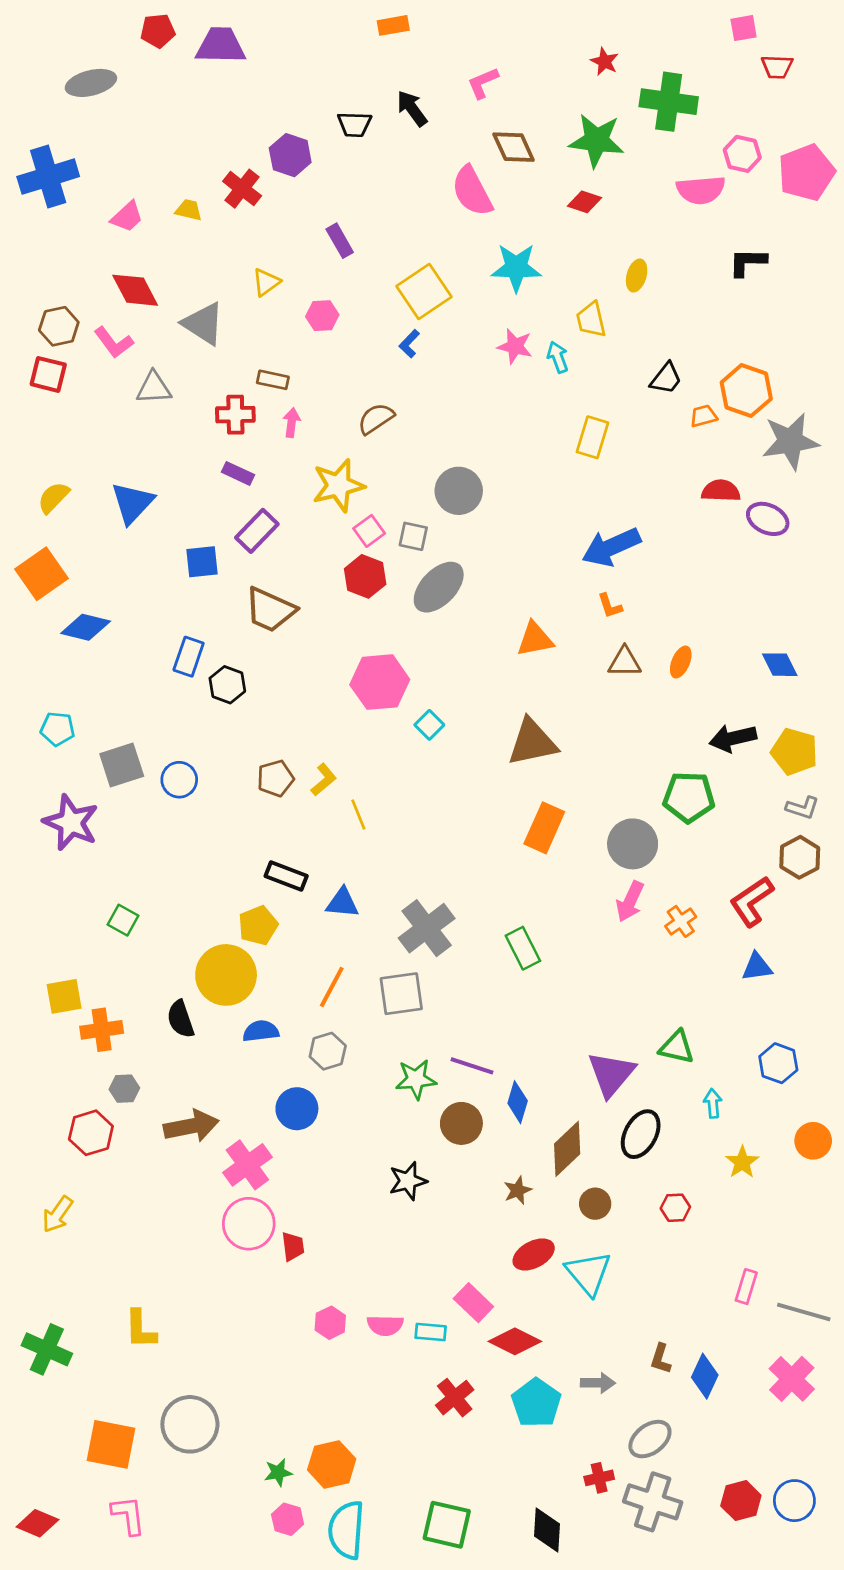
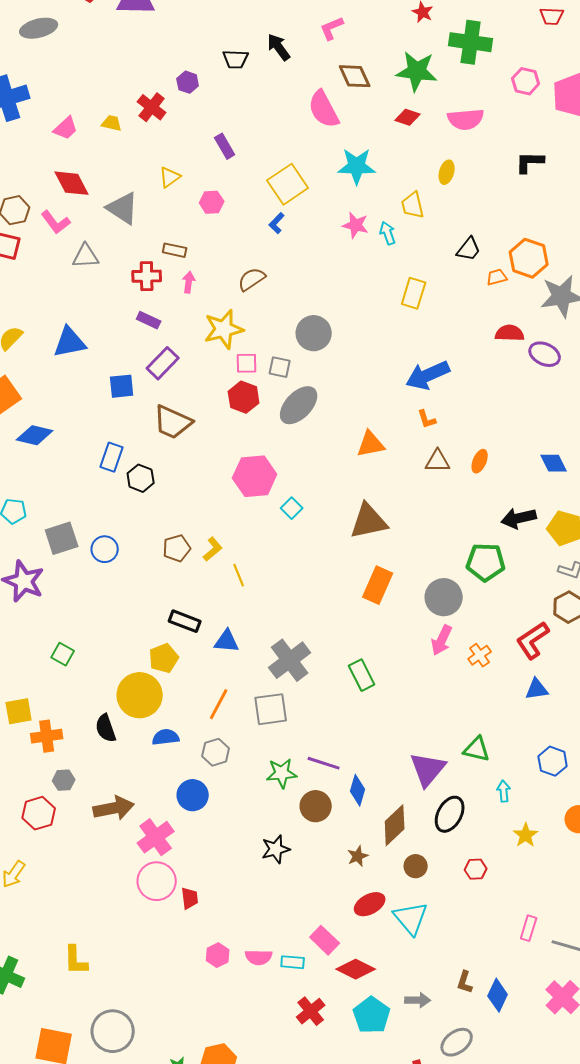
purple hexagon: (290, 155) -> (188, 82), size x0.7
pink semicircle: (701, 190) -> (466, 119), moved
blue triangle: (132, 503) -> (70, 342), turned 36
pink square: (369, 531) -> (247, 363), turned 35

